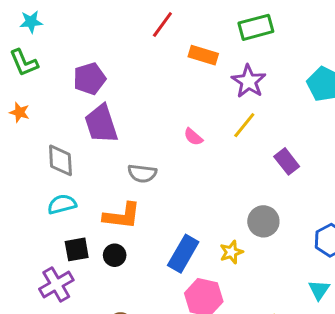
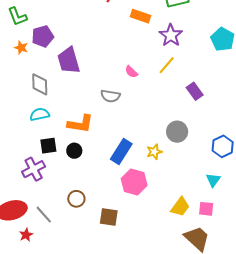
purple pentagon: (90, 79) -> (43, 36), moved
orange star: (20, 112) -> (21, 48), moved
gray semicircle: (142, 173) -> (110, 96), moved

